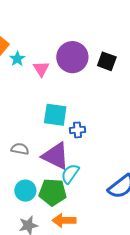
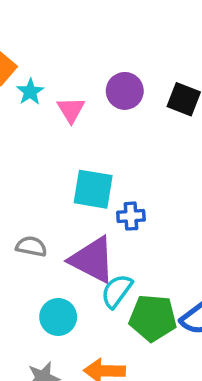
purple circle: (72, 57) -> (125, 91), size x0.7
cyan circle: (25, 191) -> (58, 317), moved
green pentagon: (53, 192) -> (153, 318), moved

